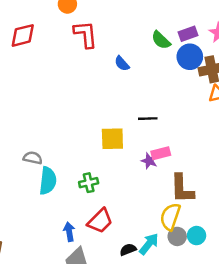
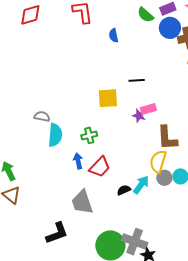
blue semicircle: (122, 64) -> (114, 35), turned 32
blue arrow: (69, 232) -> (78, 161), moved

